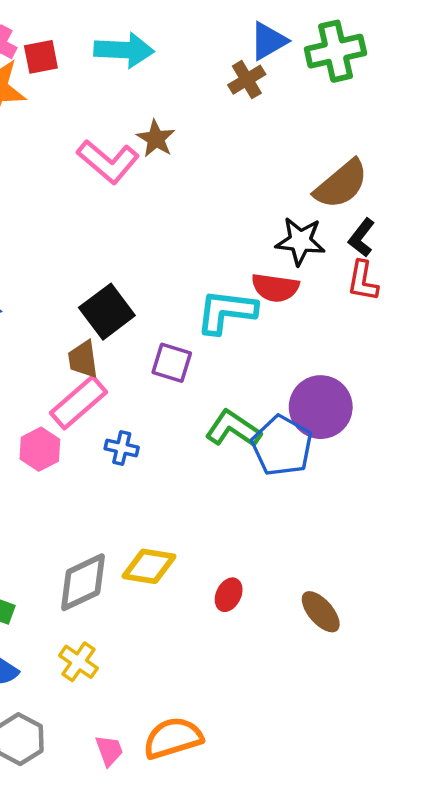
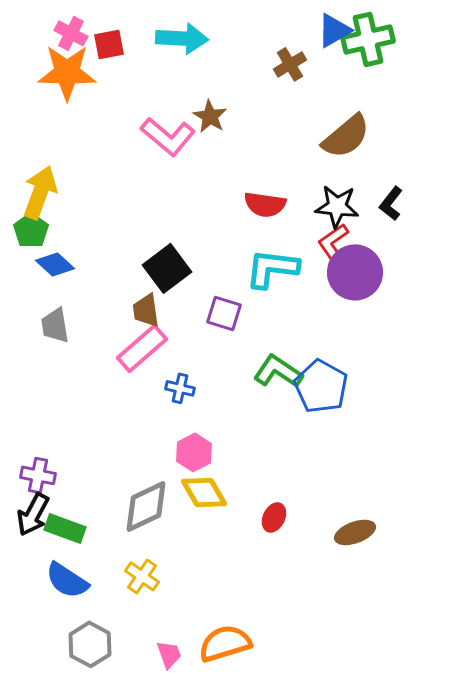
blue triangle: (268, 41) -> (334, 30), moved
brown semicircle: (341, 184) -> (346, 136), moved
red L-shape: (363, 281) -> (333, 241), moved, turned 45
red semicircle: (275, 288) -> (265, 204), moved
purple circle: (321, 407) -> (355, 272), moved
pink hexagon: (40, 449) -> (194, 452), moved
yellow diamond: (149, 566) -> (204, 492), turned 51
brown ellipse: (321, 612) -> (355, 532), turned -69

